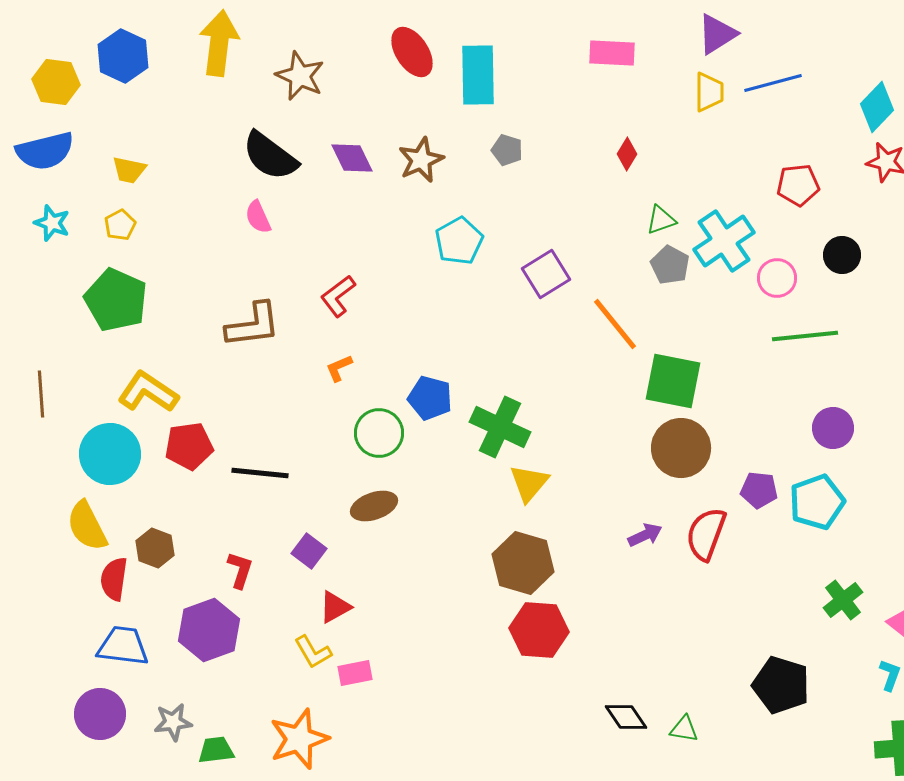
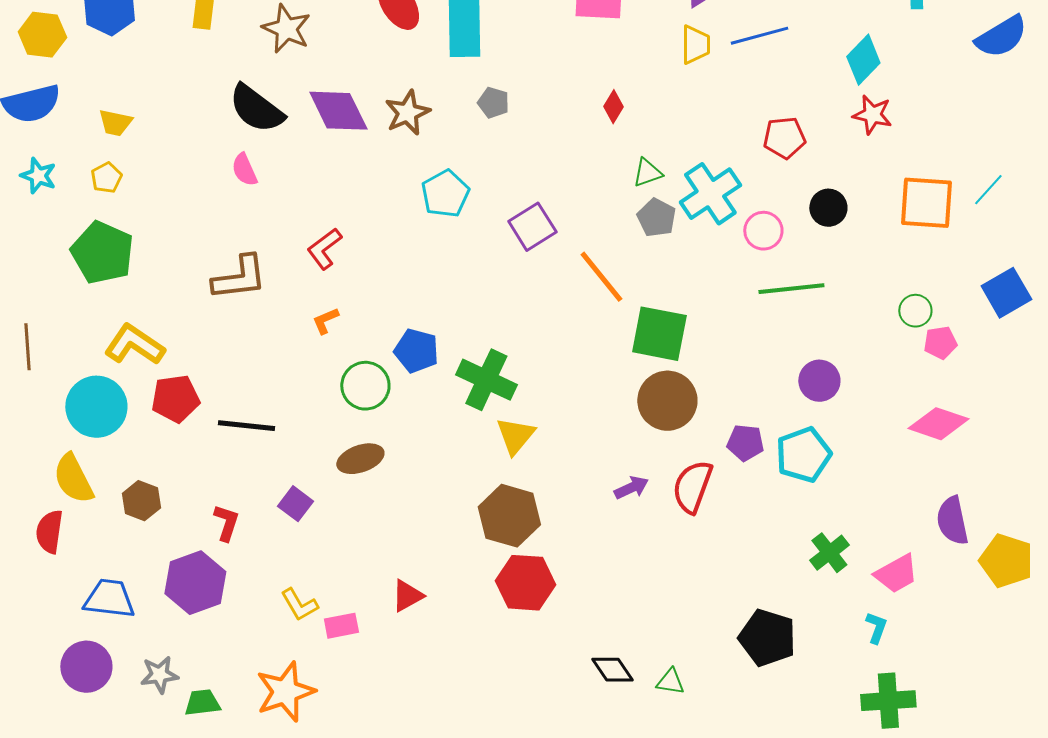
purple diamond: (352, 158) -> (338, 111), size x1.4
red semicircle: (114, 579) -> (49, 532), moved
red triangle: (335, 607) -> (407, 596), moved

